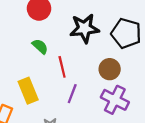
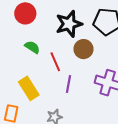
brown circle: (110, 69) -> (83, 49), moved

